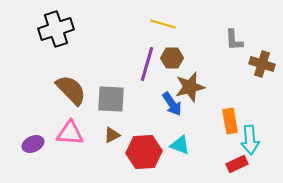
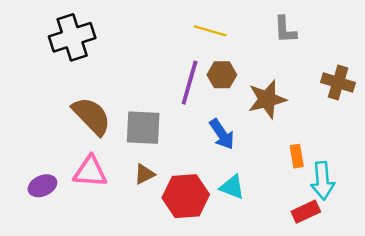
gray L-shape: (234, 40) -> (285, 30), moved
brown star: (190, 87) -> (267, 99), moved
orange rectangle: (230, 121) -> (297, 156), size x0.7

